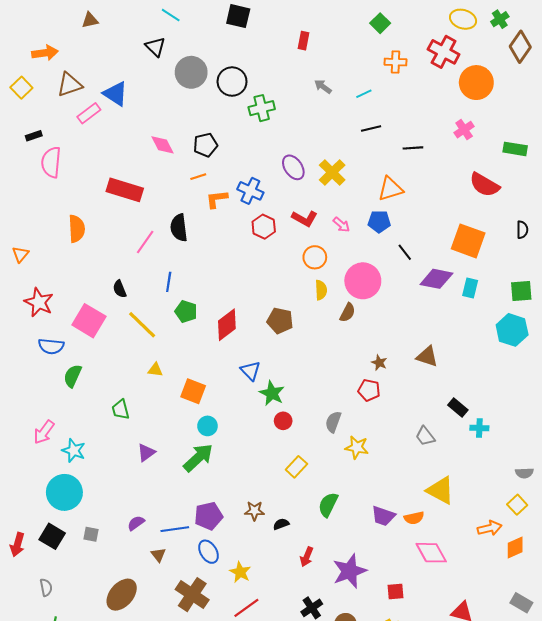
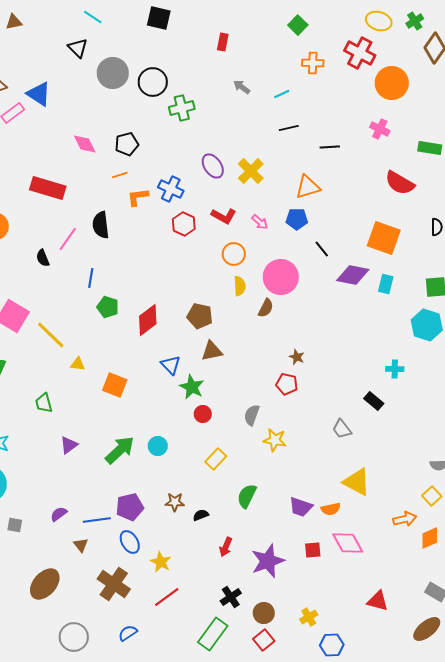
pink cross: (464, 130) -> (380, 129), turned -30
black semicircle: (120, 289) -> (43, 258), moved
yellow line: (142, 325) -> (51, 335), moved
brown triangle: (427, 356) -> (212, 351), moved, turned -30
cyan circle: (207, 426) -> (158, 446), moved
cyan cross: (479, 428) -> (395, 369), moved
red square: (396, 592) -> (313, 550), moved

